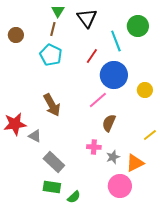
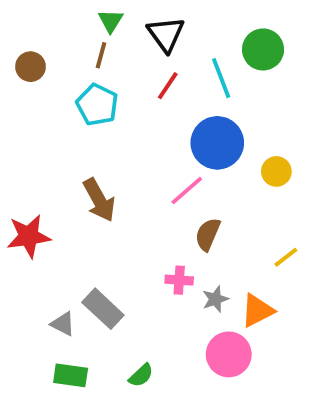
red line: (92, 56) -> (168, 86), moved
gray triangle: (35, 136) -> (63, 324), moved
green rectangle: (52, 187) -> (71, 375), moved

